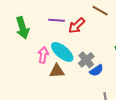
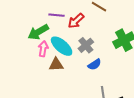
green arrow: (22, 28) -> (38, 32), moved, turned 75
gray cross: (86, 60) -> (86, 45), moved

